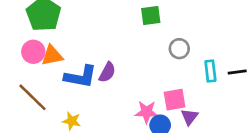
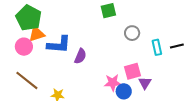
orange triangle: (52, 56) -> (37, 34), moved
blue L-shape: (80, 77) -> (59, 45), moved

